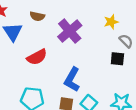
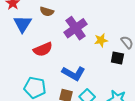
yellow star: (111, 22) -> (101, 40), moved
blue L-shape: (72, 80) -> (74, 73), turned -95

